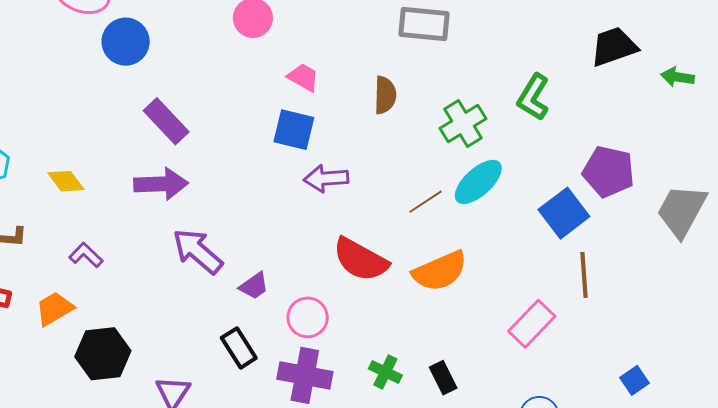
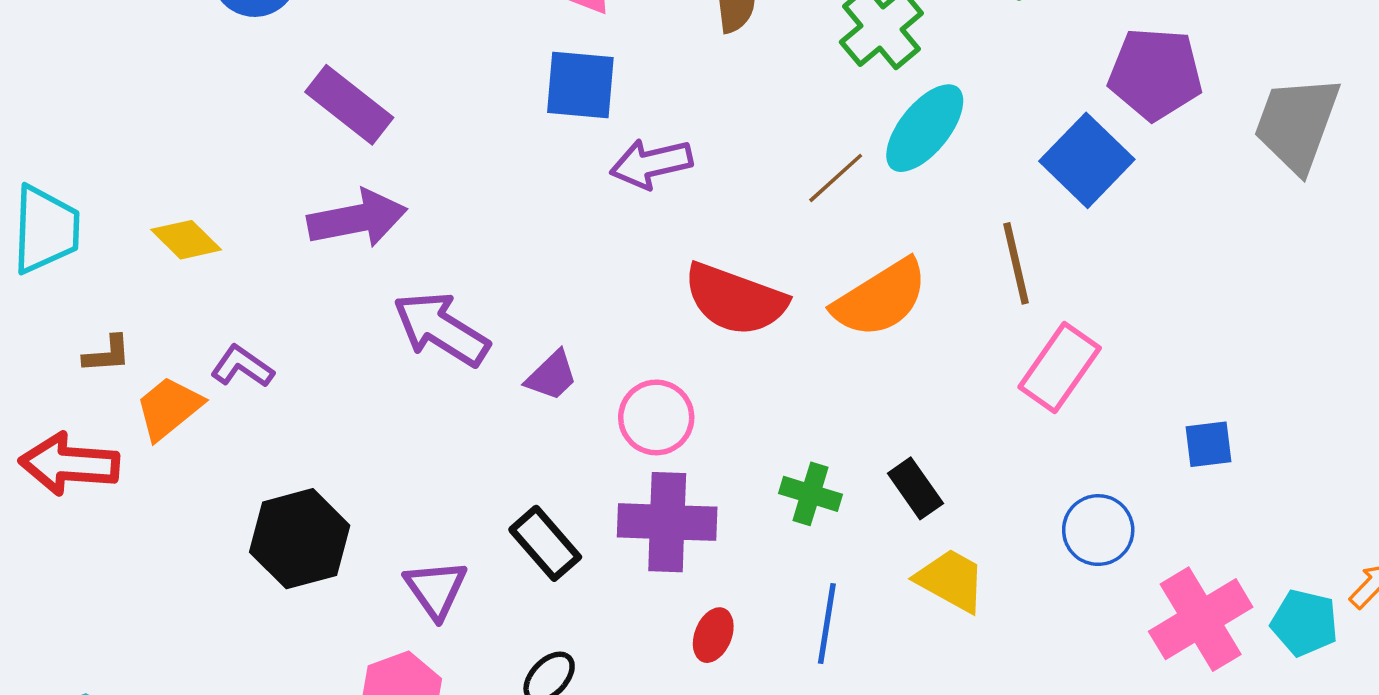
brown line: (584, 275) -> (1016, 263), moved
orange trapezoid: (54, 309) -> (169, 408), moved
black rectangle: (239, 348) -> (545, 543), moved
blue square: (635, 380) -> (1208, 444), moved, turned 36

